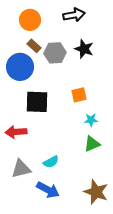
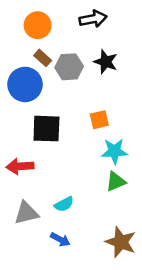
cyan star: (91, 120) -> (114, 151), size x1.5
blue arrow: (48, 190) -> (60, 239), size x0.7

